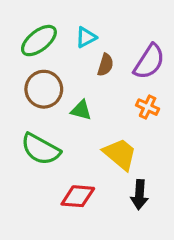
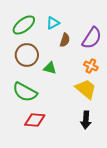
yellow trapezoid: (120, 154) -> (86, 89), moved
red diamond: (78, 196) -> (35, 120), moved

